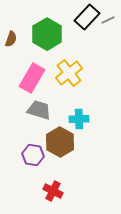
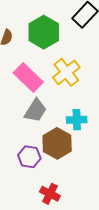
pink rectangle: (32, 78) -> (28, 77), turned -76
gray trapezoid: (39, 110) -> (35, 110), turned 105

